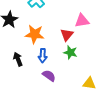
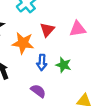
red triangle: (67, 35) -> (47, 30), moved
blue arrow: (43, 56) -> (42, 62), moved

